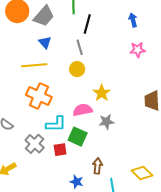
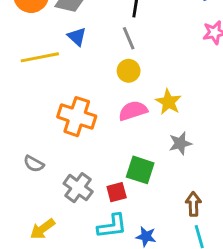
yellow line: (34, 65) -> (40, 57), moved
pink semicircle: (83, 110) -> (133, 111), moved
cyan L-shape: (56, 124) -> (112, 226), moved
brown arrow: (97, 166) -> (193, 204), moved

